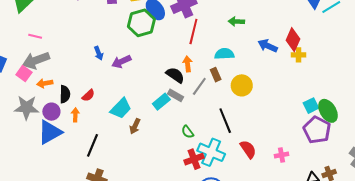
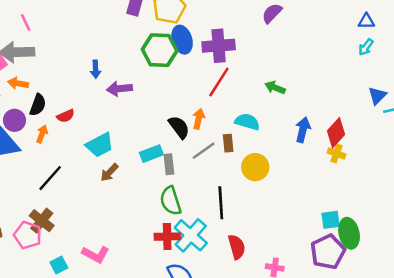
pink line: (35, 36) -> (26, 23), turned 32
blue arrow: (268, 46) -> (303, 130), turned 60
gray rectangle: (175, 95) -> (169, 164), moved, turned 35
green semicircle: (188, 132) -> (171, 201), size x1.6

